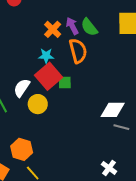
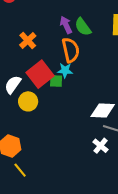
orange cross: (53, 29) -> (28, 40), moved
cyan star: (46, 56) -> (65, 70), moved
white cross: (109, 168) -> (101, 146), moved

